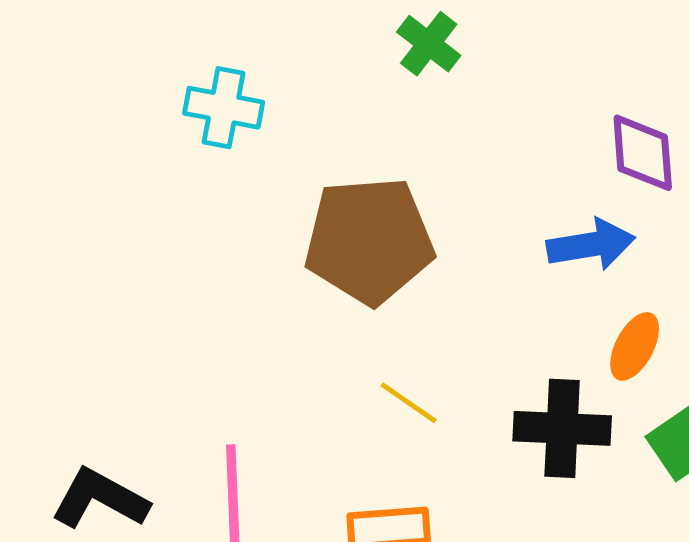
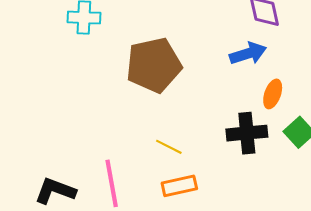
yellow line: (409, 403) -> (169, 147), moved

